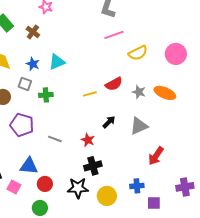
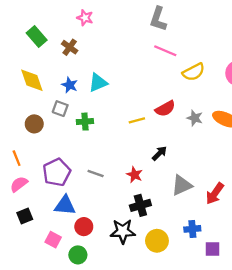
pink line: (114, 35) -> (165, 51), turned 42
purple pentagon: (22, 125) -> (57, 172), moved, turned 30
gray triangle: (139, 126) -> (182, 185), moved
pink square: (14, 187) -> (53, 240), moved

